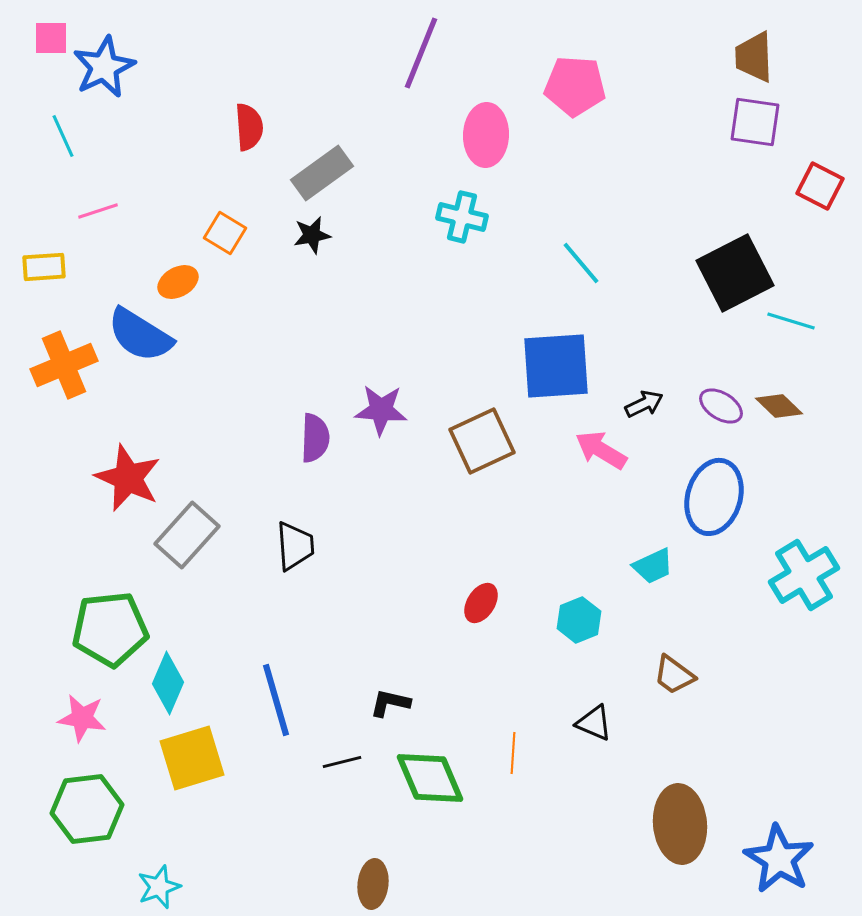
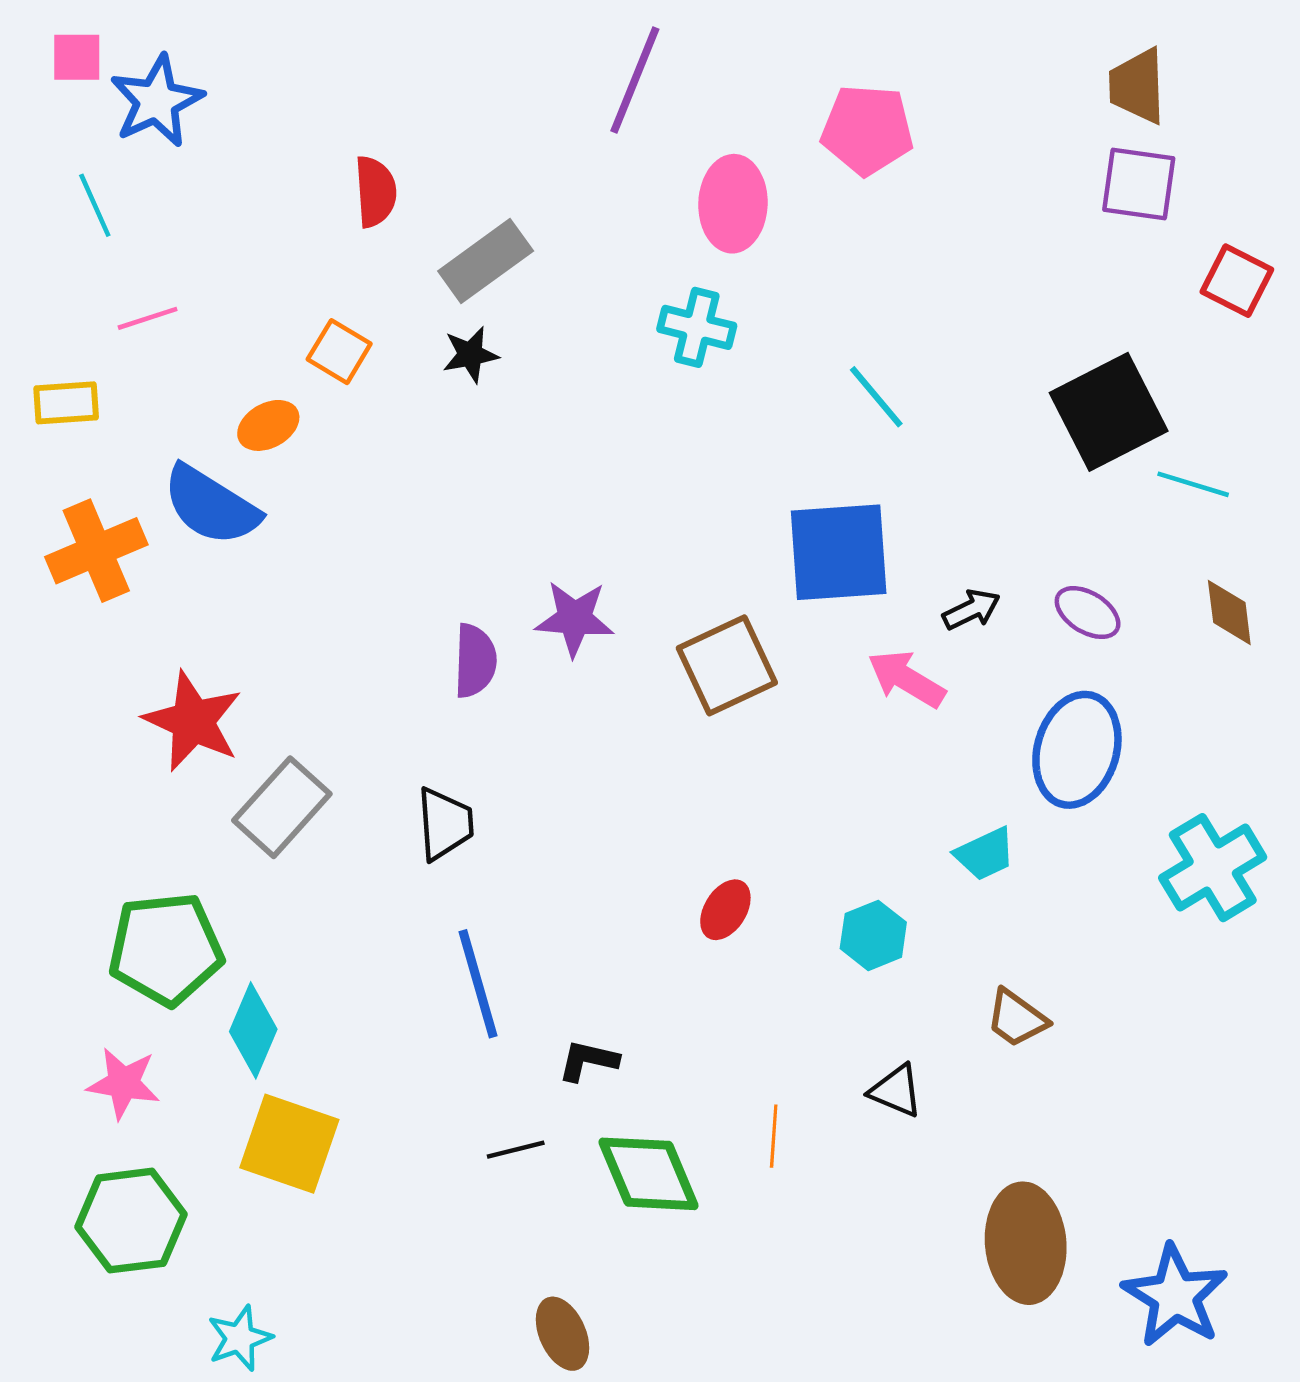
brown diamond: (779, 406) -> (1229, 613), moved, turned 39
blue line: (276, 700) -> (478, 984), moved
yellow square: (192, 758) -> (289, 1144), turned 36
brown ellipse: (373, 884) -> (562, 1334), turned -30

